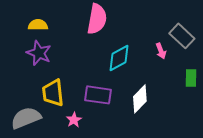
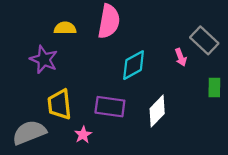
yellow semicircle: (38, 25) -> (65, 28), moved

